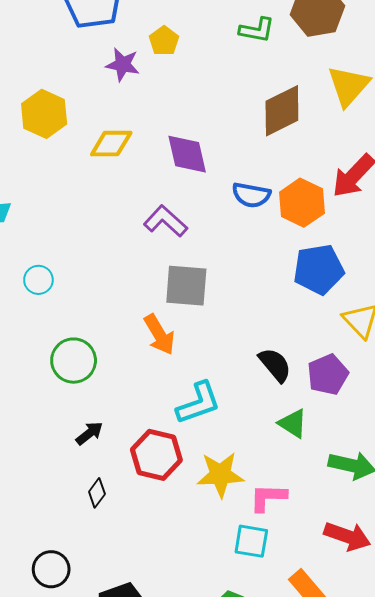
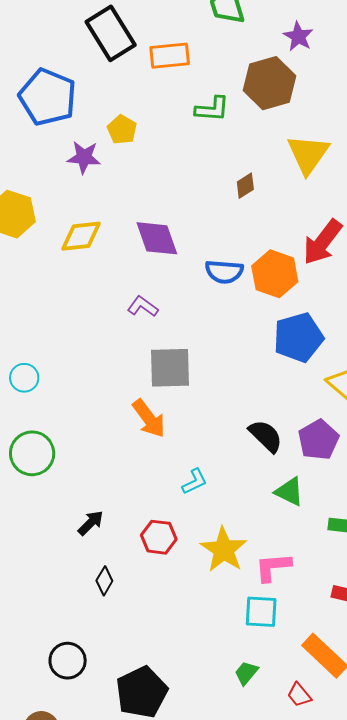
brown diamond: (282, 111) -> (245, 186), size x0.5
purple L-shape: (165, 221) -> (143, 306), size x0.7
green circle: (74, 361) -> (32, 453), moved
cyan L-shape: (198, 403) -> (195, 482), size x0.6
red hexagon: (156, 455) -> (159, 537), size x0.7
yellow star: (220, 475) -> (224, 550), turned -30

